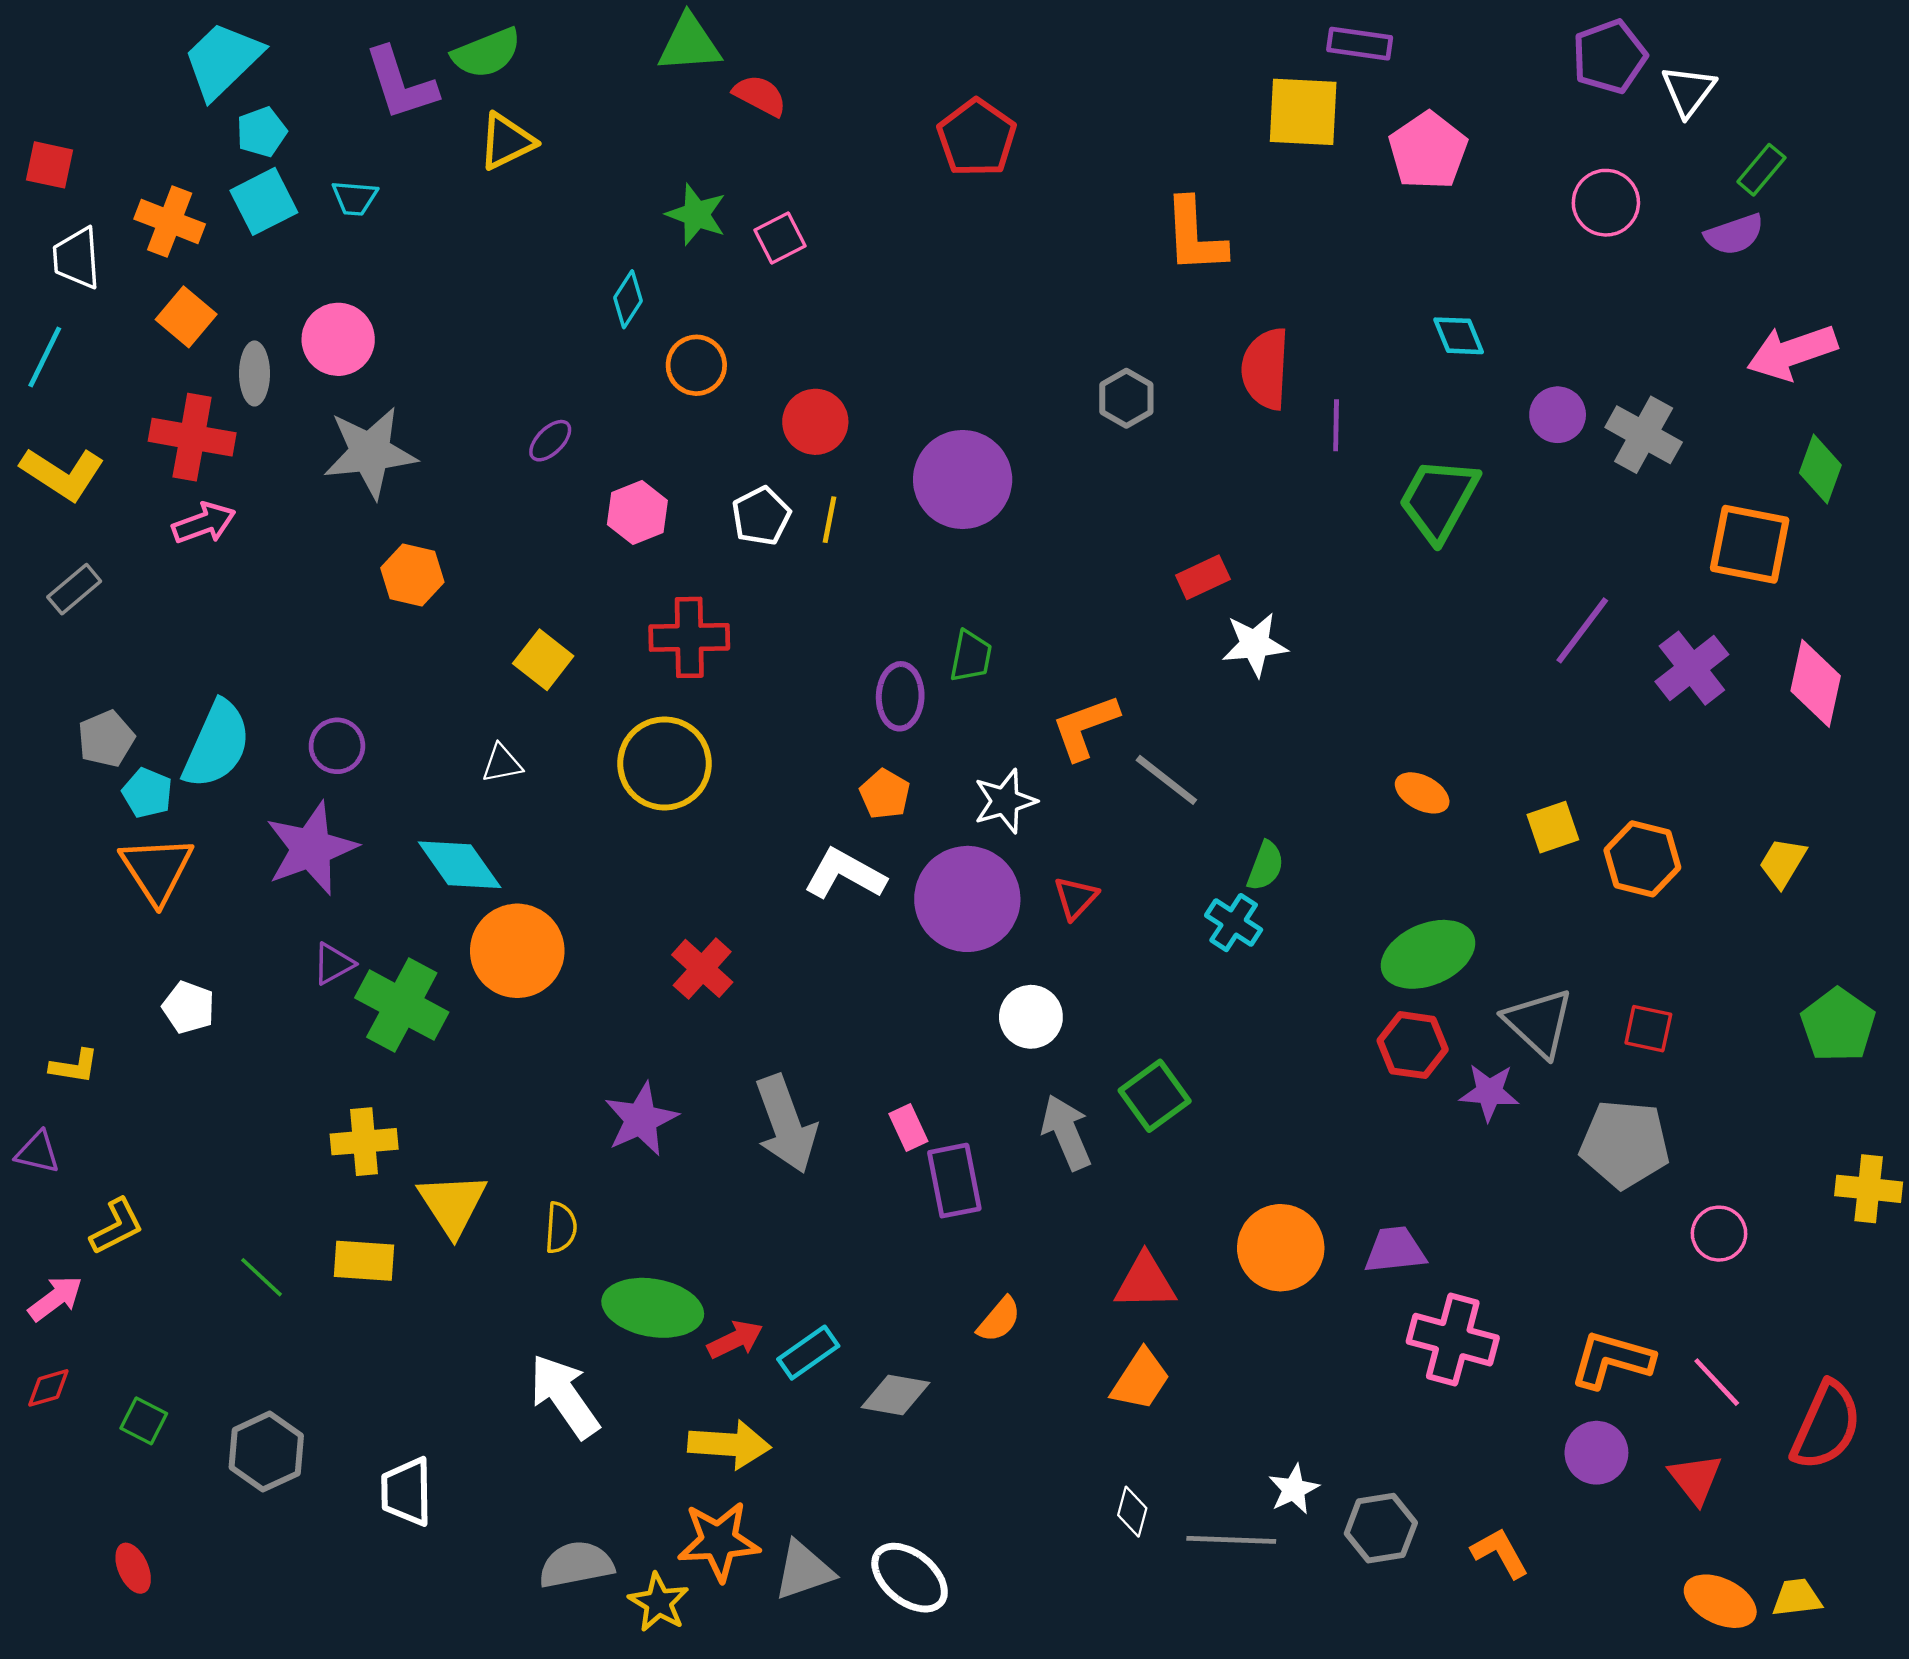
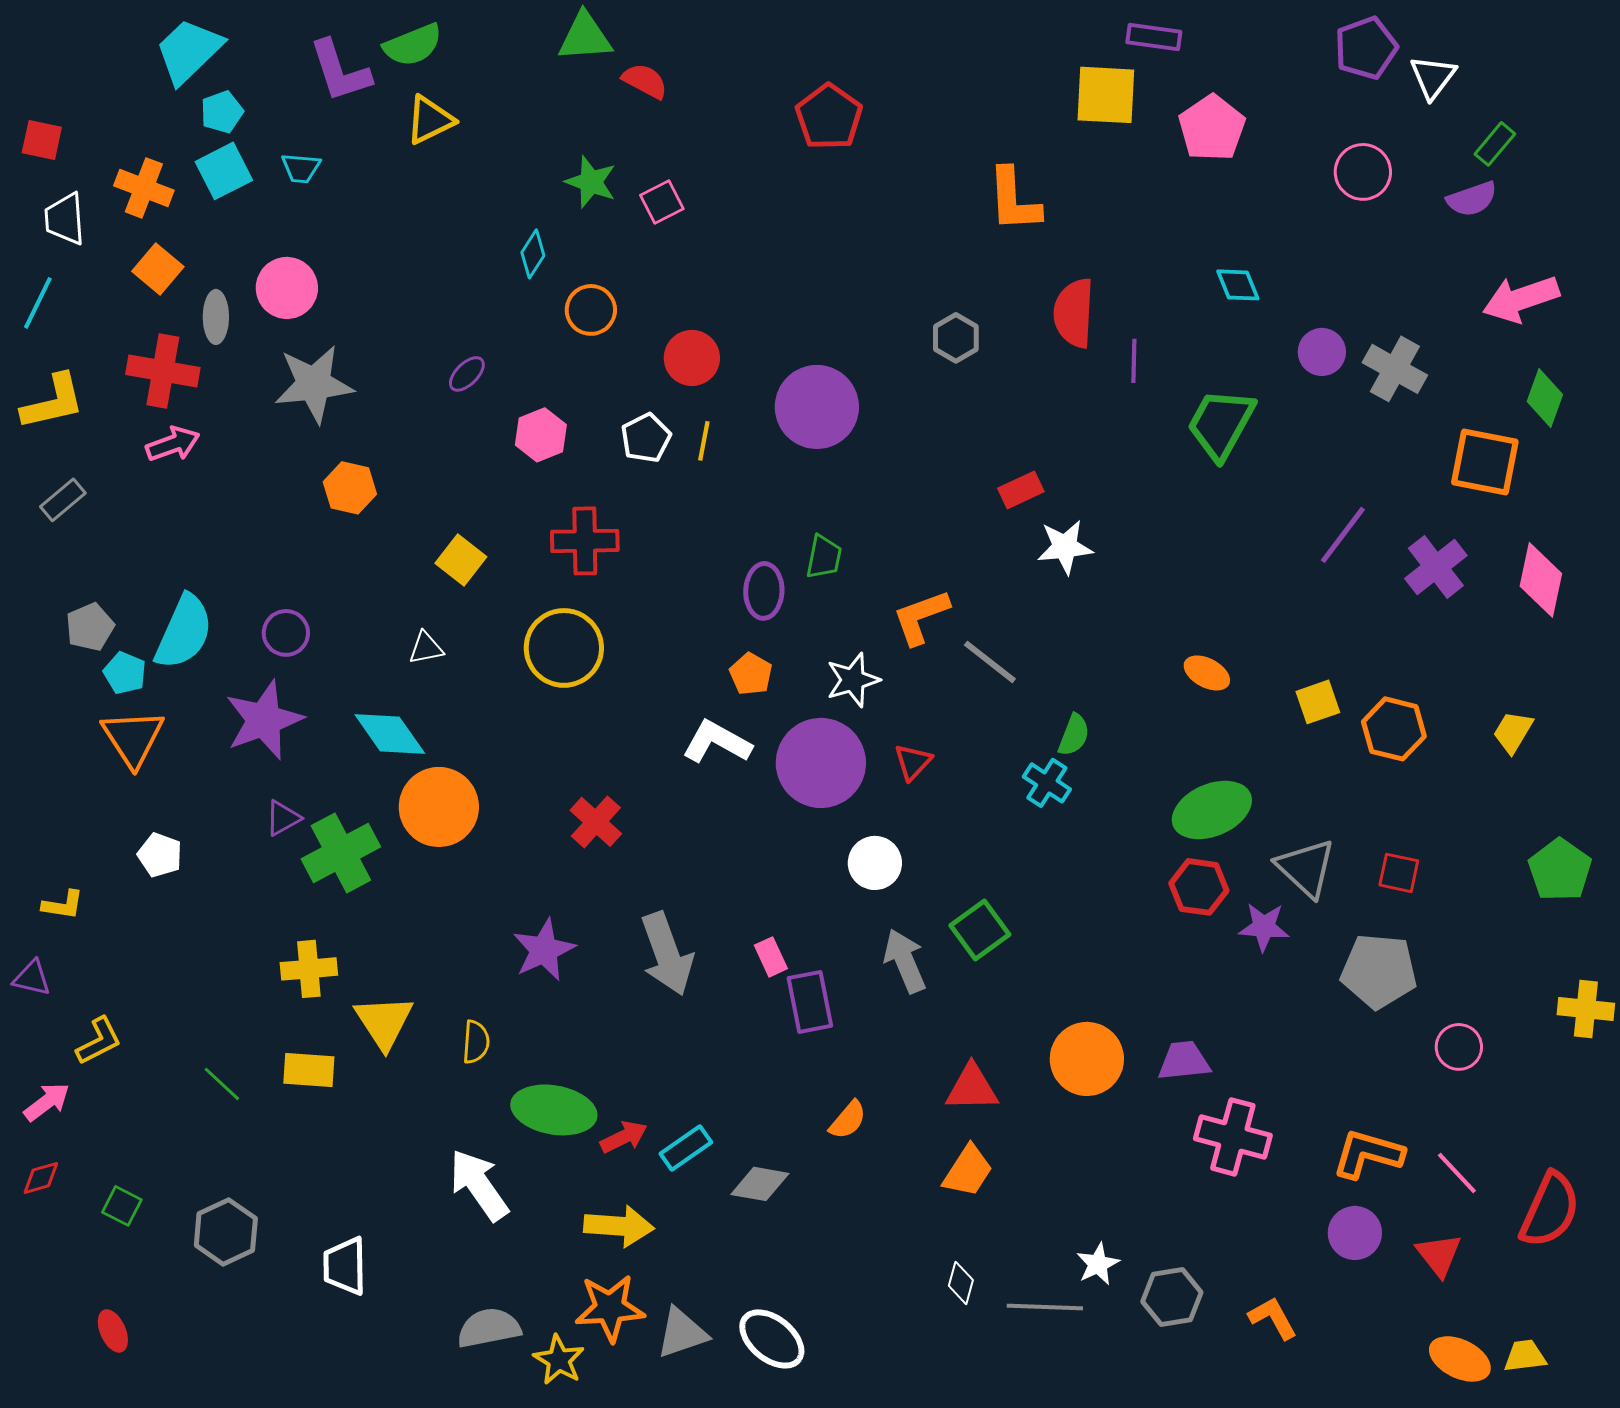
yellow L-shape: (62, 474) -> (53, 402), turned -46
green cross: (402, 1005) -> (341, 853), turned 34

